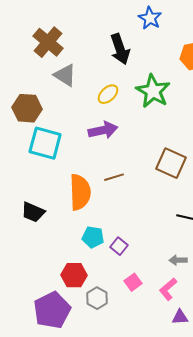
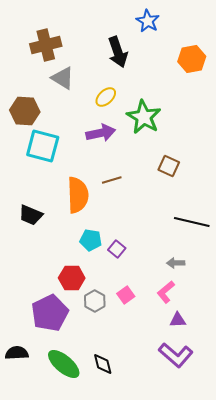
brown cross: (48, 42) -> (46, 45), turned 36
green star: (153, 91) -> (144, 117), moved
brown square: (171, 163) -> (169, 166), size x0.7
pink square: (133, 282) -> (126, 295), moved

